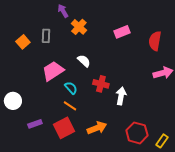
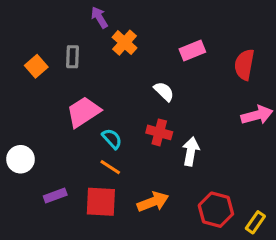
white semicircle: (84, 61) -> (164, 91), moved
red square: (64, 128) -> (101, 202), turned 30

